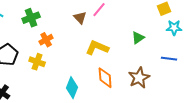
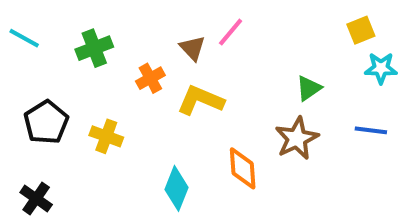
orange cross: (46, 40) -> (150, 78), moved
yellow L-shape: (97, 48) -> (200, 100), moved
brown star: (139, 78) -> (297, 138), moved

